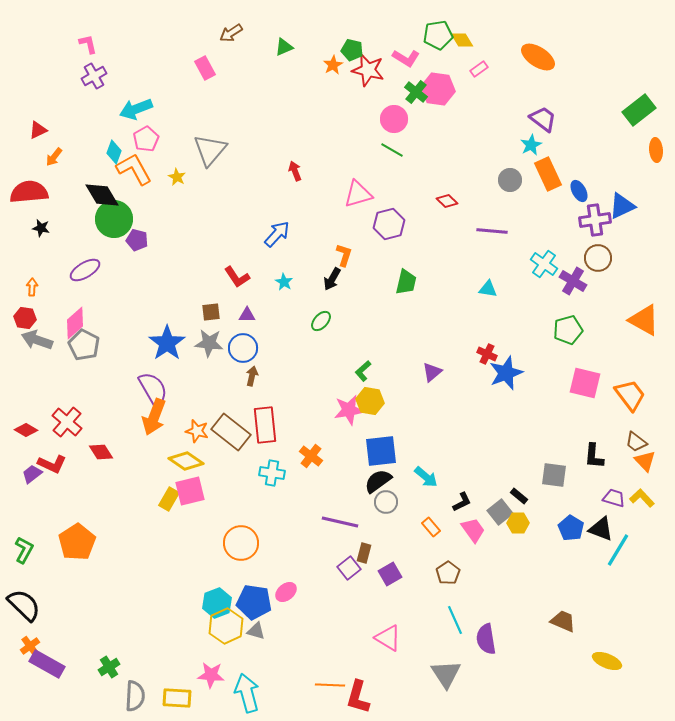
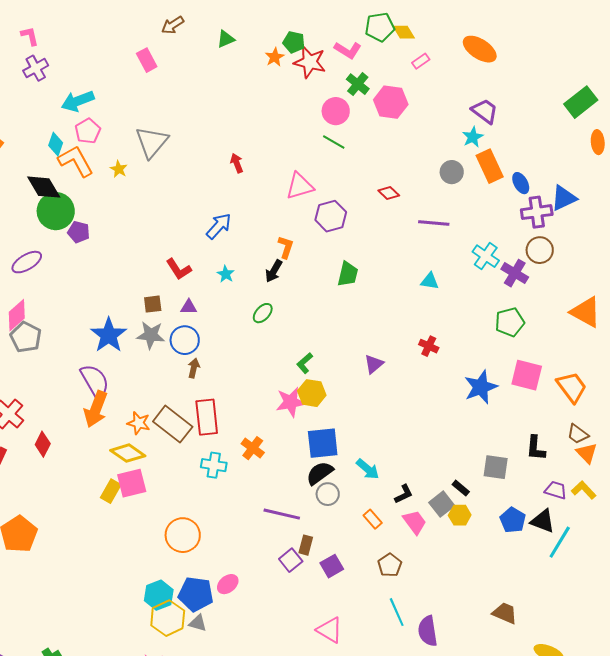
pink hexagon: (438, 89) -> (391, 102), moved
blue star: (506, 373) -> (481, 387), moved
red diamond: (101, 452) -> (43, 444), turned 60

